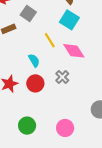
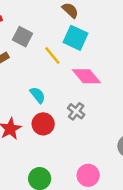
yellow line: (50, 40) -> (52, 55), moved

